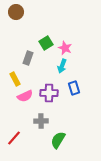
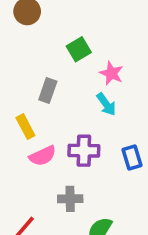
green square: (46, 43) -> (79, 49), moved
cyan arrow: (62, 66) -> (106, 104), turned -56
blue rectangle: (74, 88) -> (132, 158), moved

